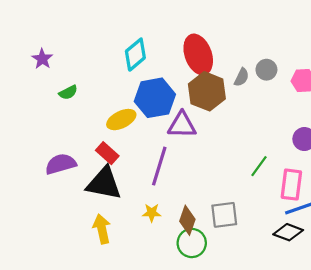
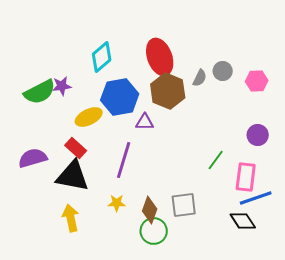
purple star: (42, 59) -> (62, 86), moved, turned 30
green semicircle: (68, 92) -> (40, 92), size x1.8
purple triangle: (182, 125) -> (145, 122), size x0.7
black diamond: (288, 232) -> (243, 221), turned 36

